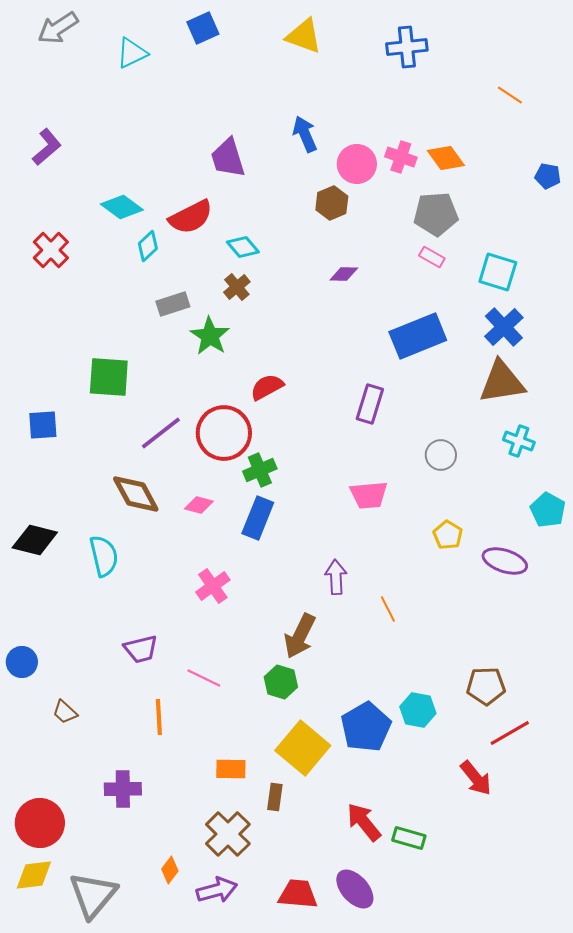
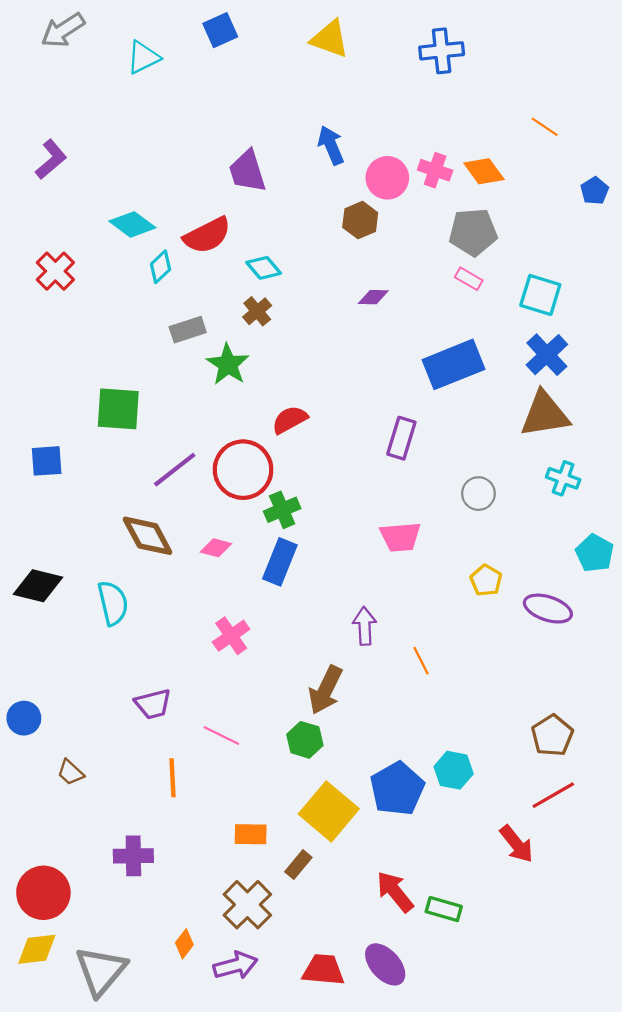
orange line: (510, 95) -> (545, 127), moved
blue pentagon: (548, 176) -> (595, 191), turned 30
brown pentagon: (486, 686) -> (552, 735), moved, turned -30
brown rectangle: (275, 797) -> (298, 865), turned 32

